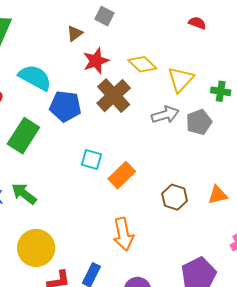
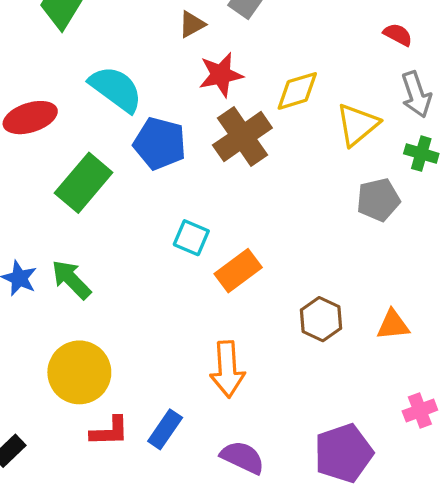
yellow diamond: (142, 64) -> (297, 91), turned -68
gray arrow: (165, 115) -> (416, 94), moved, turned 80

